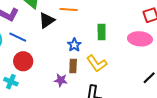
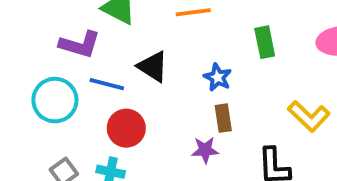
black triangle: (47, 20) -> (153, 67), moved, turned -42
yellow L-shape: (97, 64) -> (309, 116), moved

